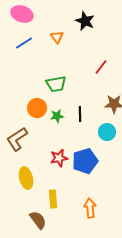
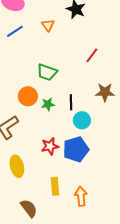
green trapezoid: (56, 84) -> (47, 72), turned 30
cyan circle: (107, 132) -> (82, 120), moved
yellow rectangle: (53, 199) -> (55, 186), moved

